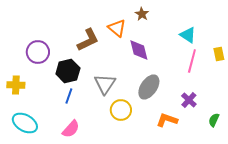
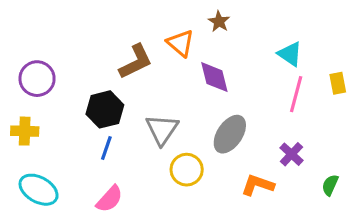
purple circle: (38, 52) -> (37, 79), moved

